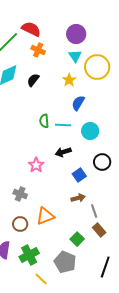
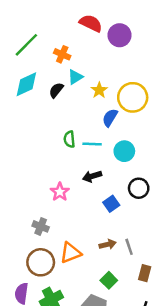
red semicircle: (31, 29) -> (91, 23), moved
purple circle: (76, 34) -> (120, 35), moved
cyan triangle: (75, 56) -> (75, 77), moved, turned 32
yellow circle: (97, 67) -> (133, 97), moved
brown arrow: (78, 198) -> (108, 244), moved
brown circle: (20, 224) -> (41, 262), size x1.5
brown rectangle: (99, 230) -> (145, 273), moved, turned 56

